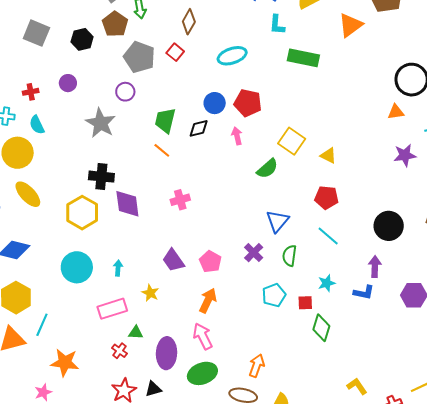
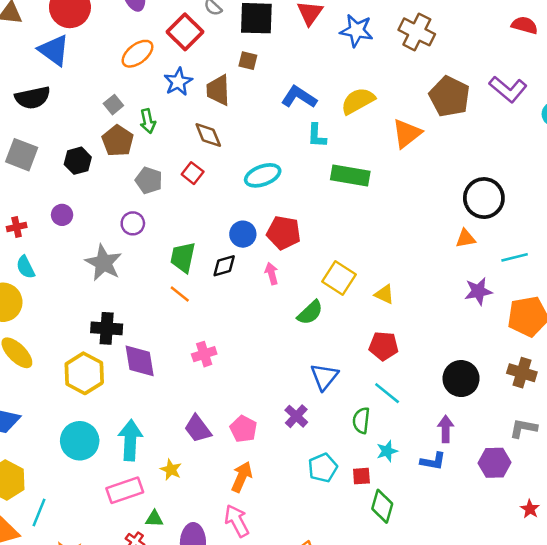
brown diamond: (189, 22) -> (208, 135), turned -50
gray pentagon: (139, 57) -> (149, 180), size x0.7
green semicircle: (290, 256) -> (361, 421), moved
cyan arrow: (118, 268) -> (130, 440), size x2.0

